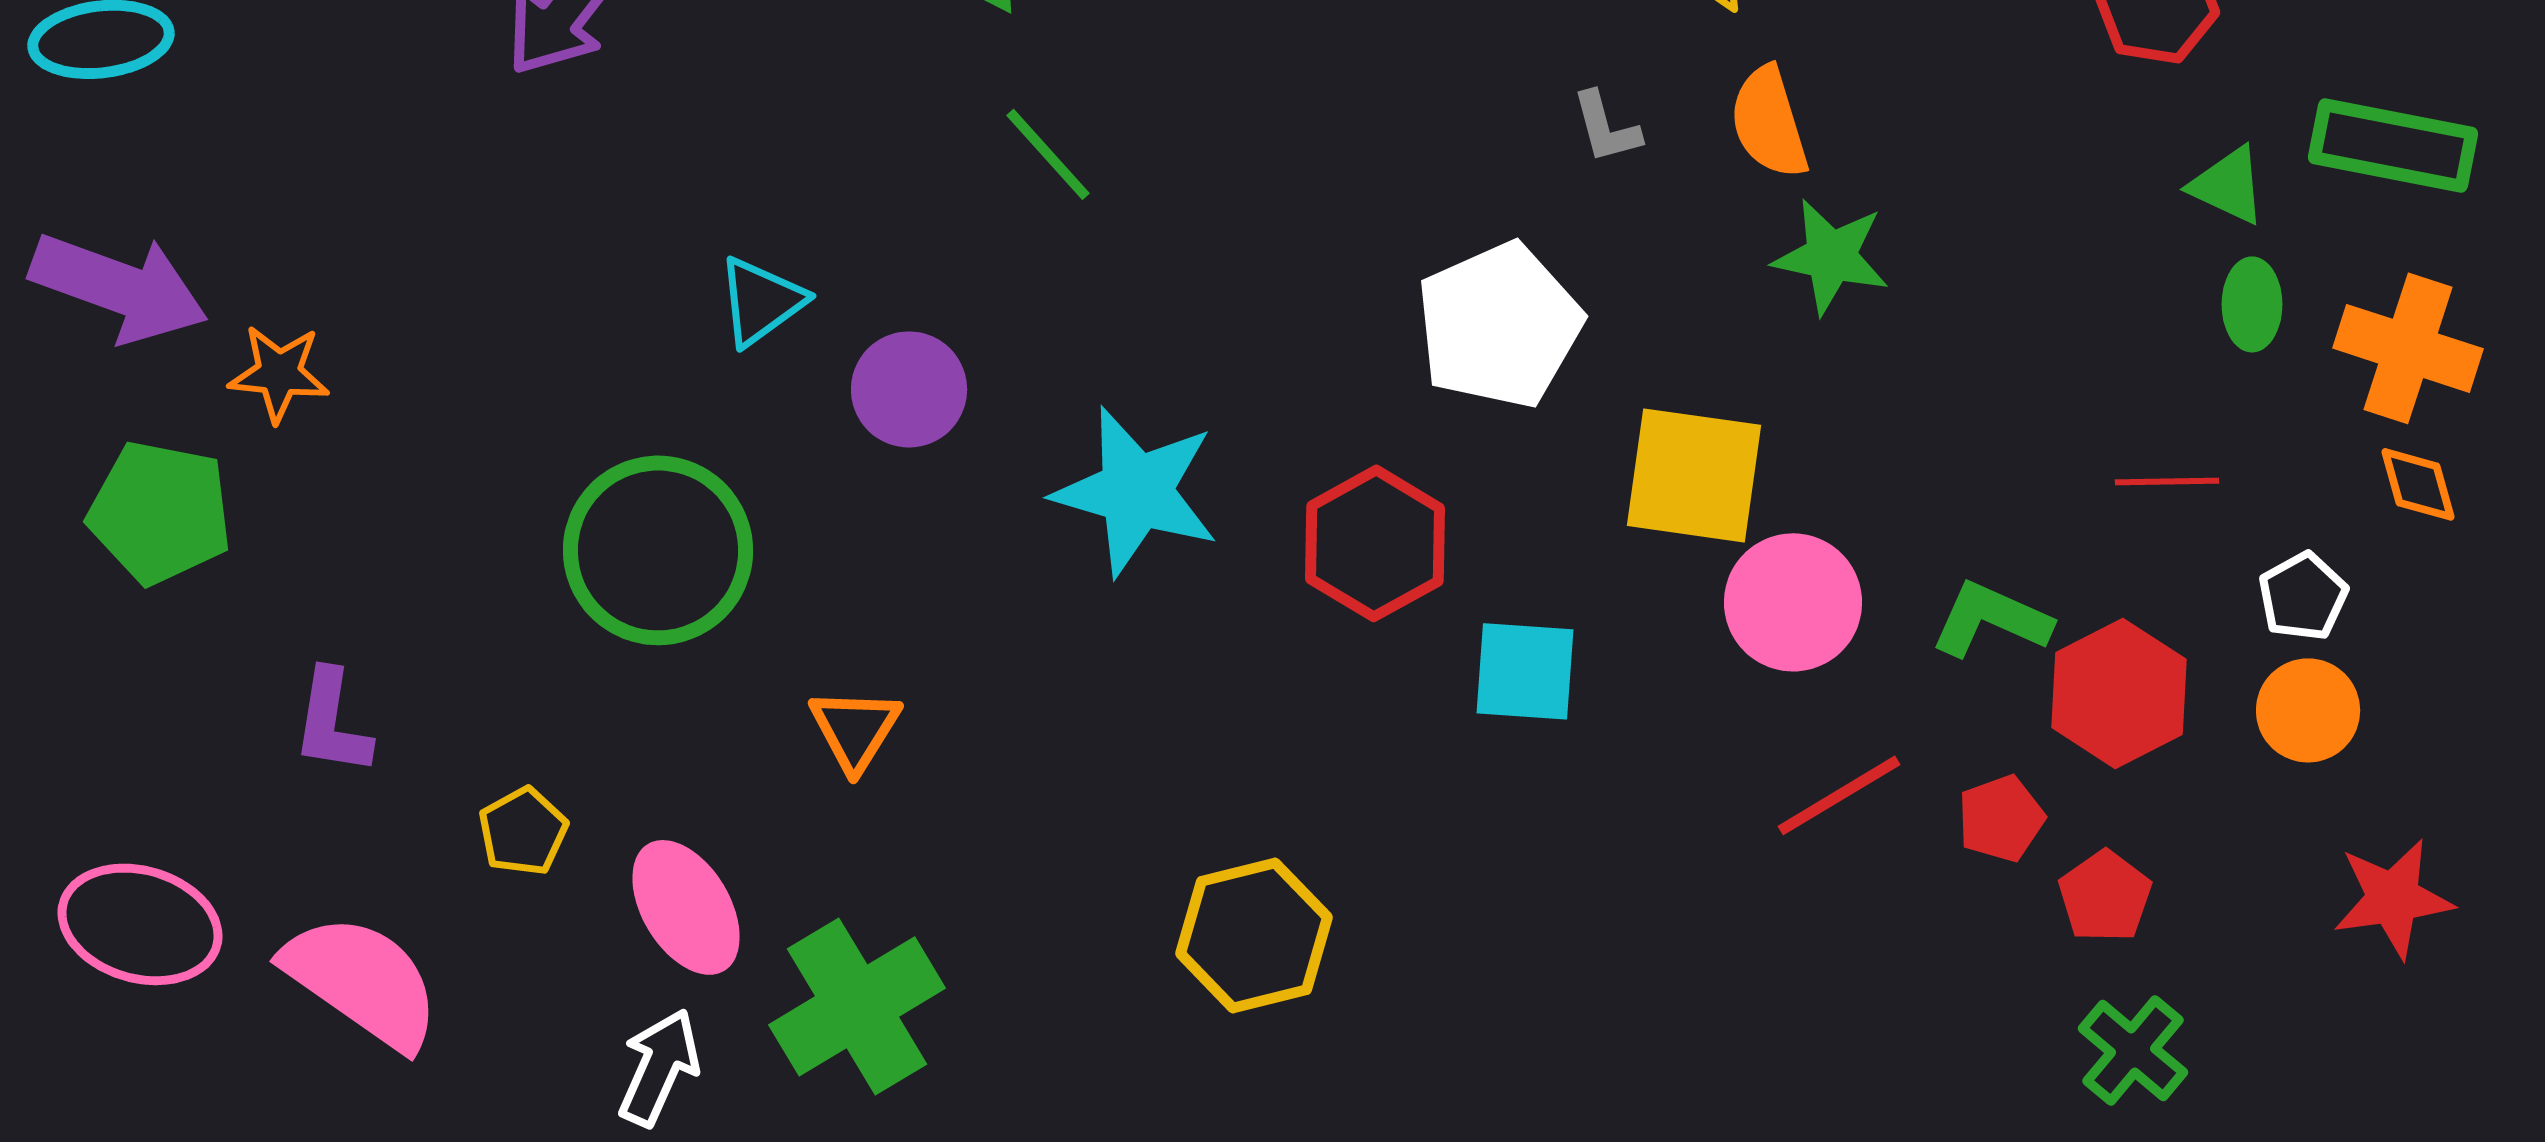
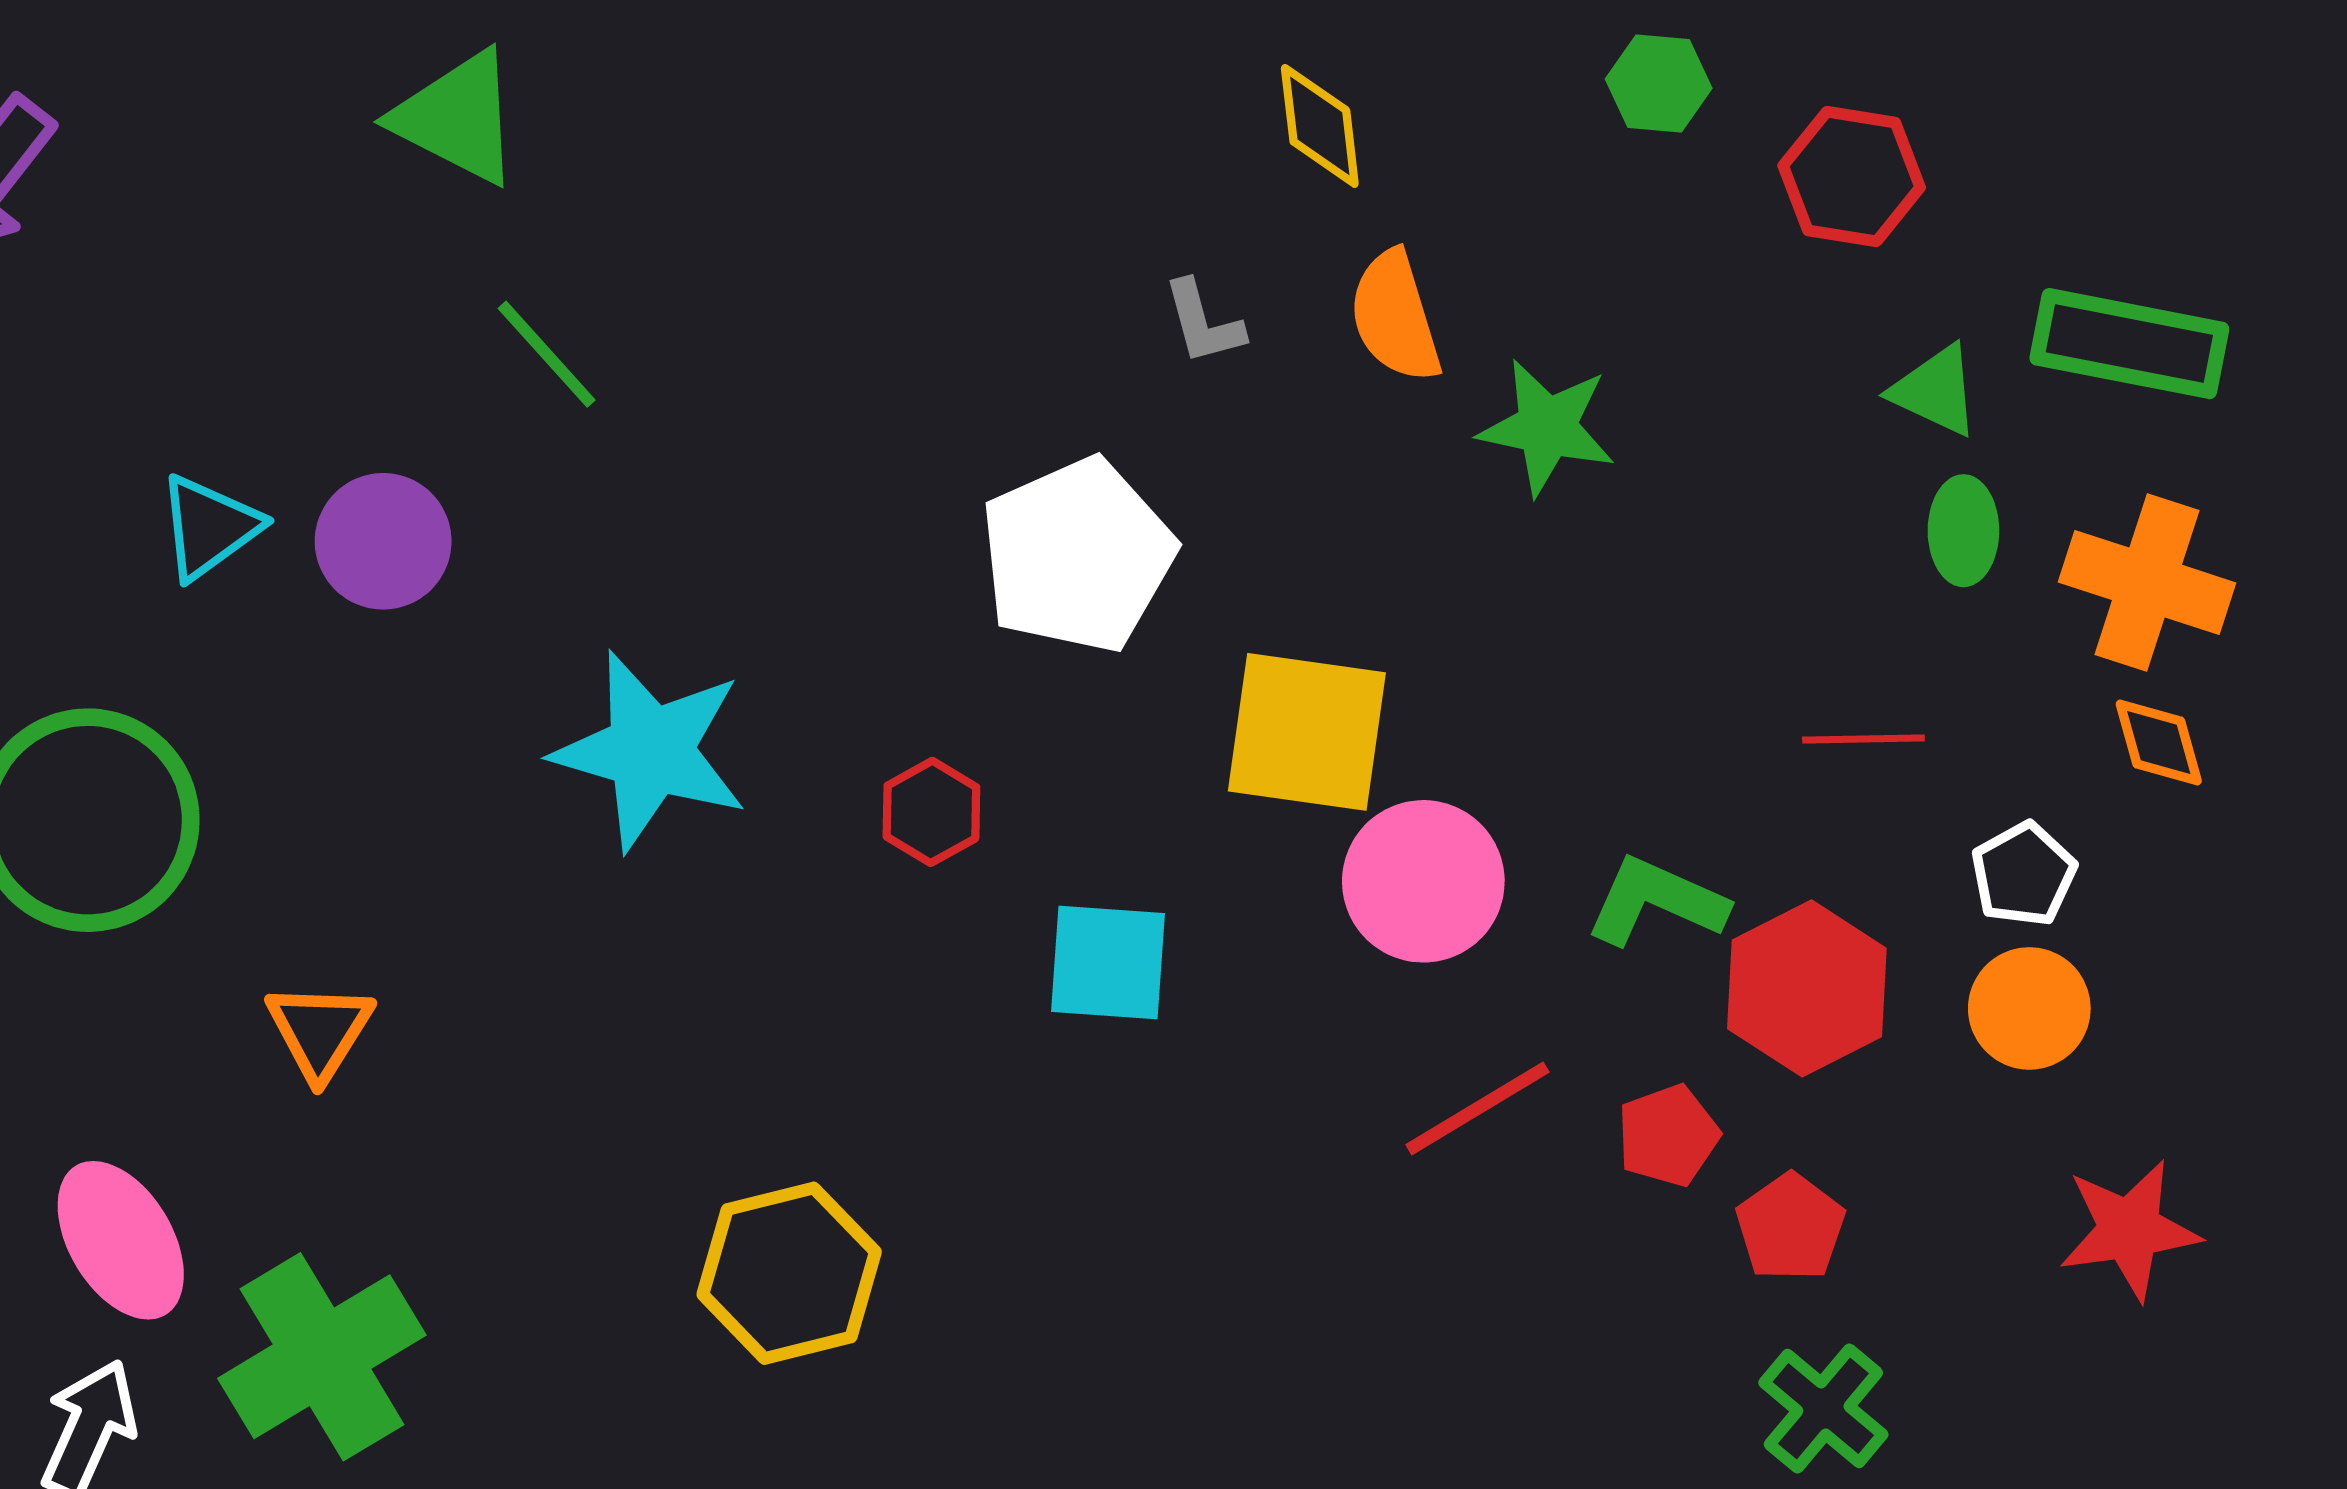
green star: (1831, 256) -> (1547, 427), moved
purple circle: (909, 389) -> (383, 541), moved
red hexagon: (1375, 543) -> (931, 812), size x0.6

